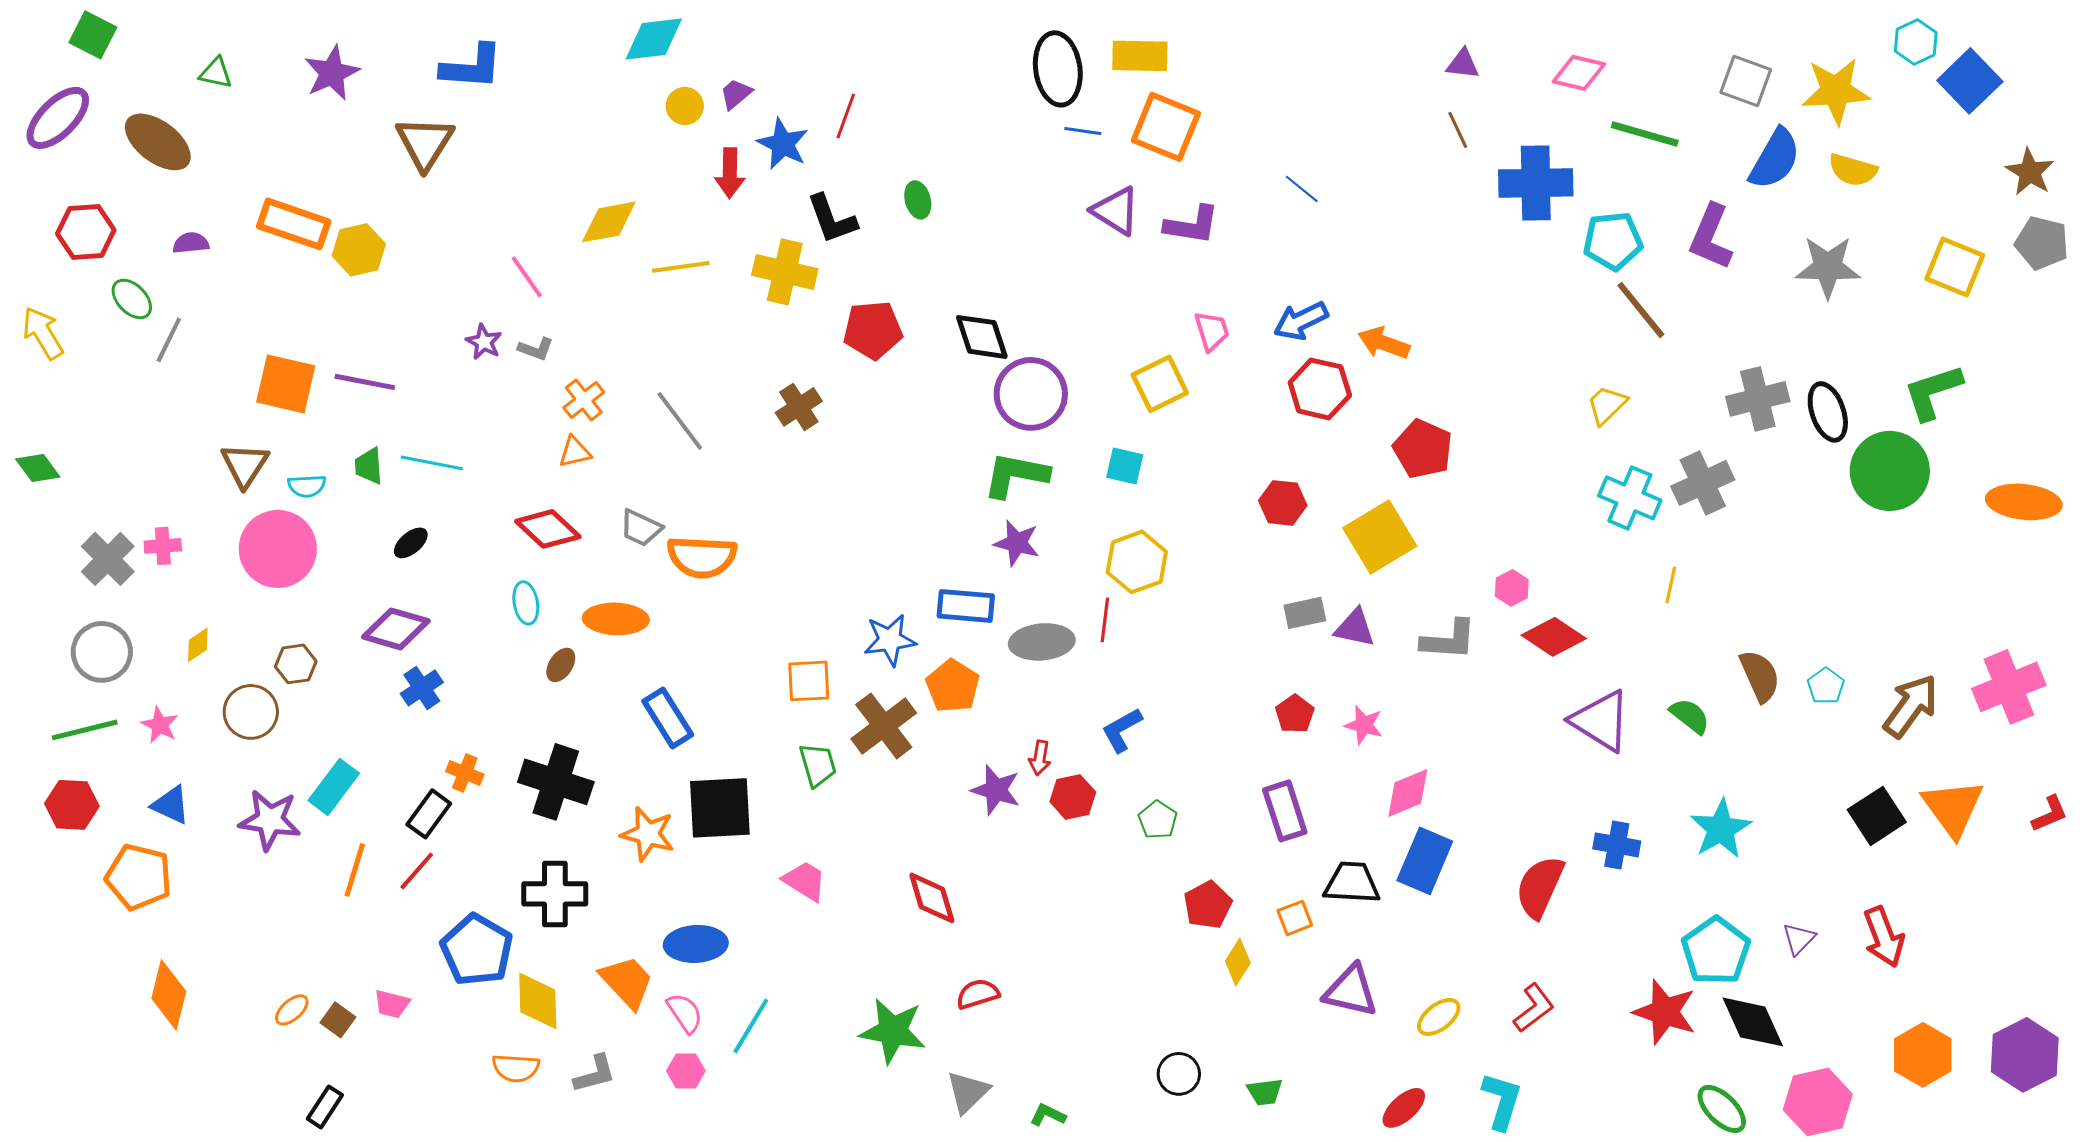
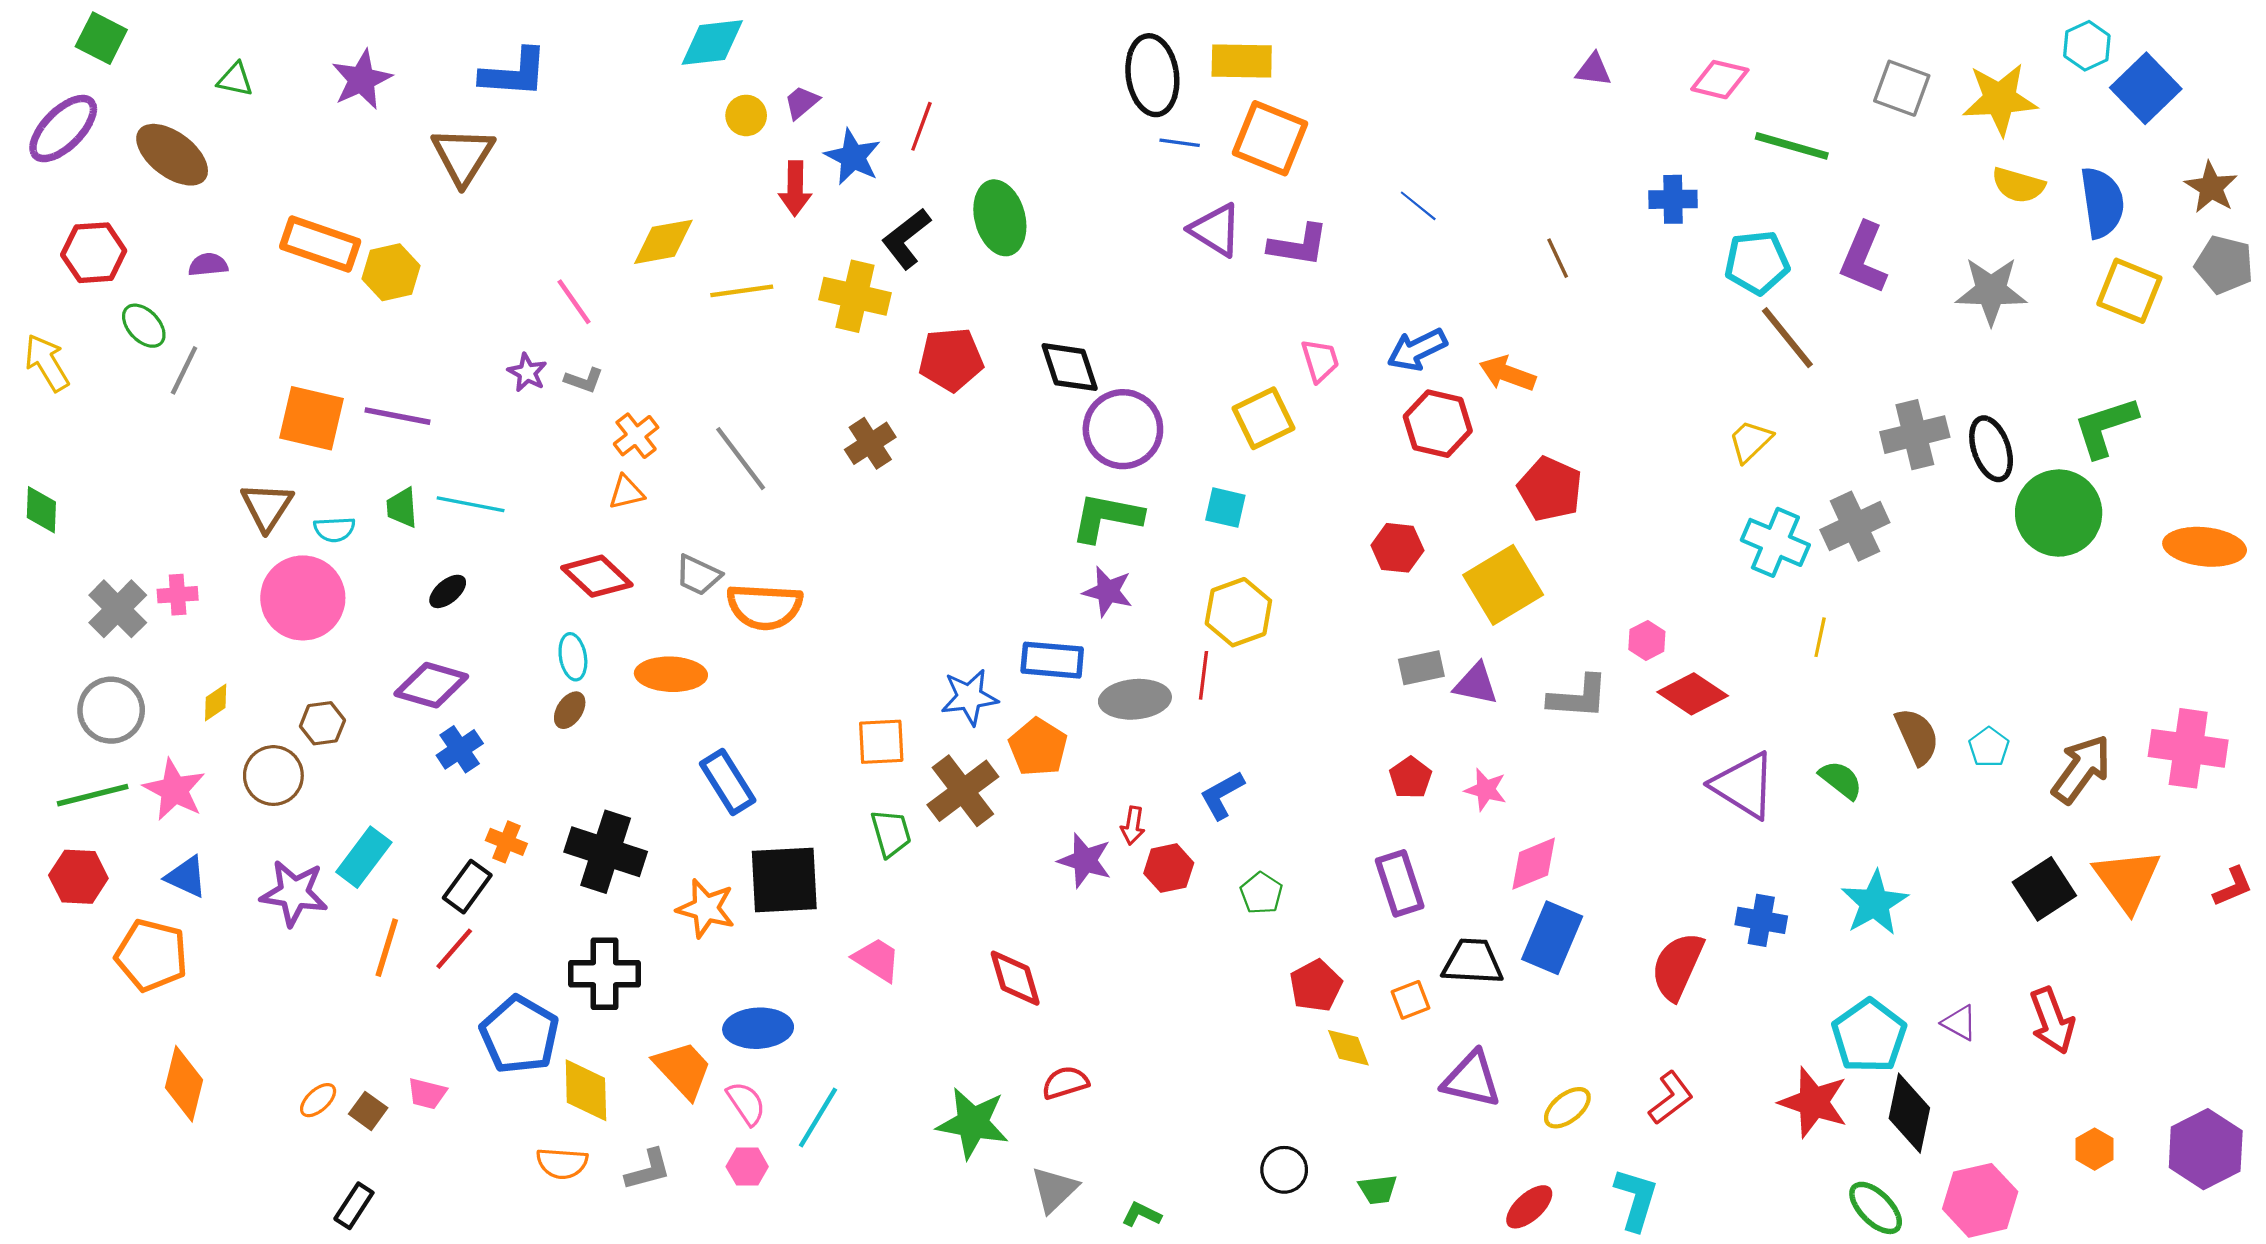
brown line: (1458, 130) -> (1558, 258), moved
blue semicircle: (1775, 159) -> (2102, 203), moved, turned -38
blue cross: (1536, 183) -> (1673, 199), size x0.6
green ellipse: (918, 200) -> (1000, 218), size x1.8
black L-shape: (832, 219) -> (906, 239), turned 72
green diamond: (38, 468) -> (41, 510), turned 39
brown ellipse: (561, 665) -> (570, 710), moved
pink cross: (2009, 687) -> (2188, 748), turned 30
pink star: (160, 725) -> (174, 790), size x1.5
purple triangle: (1799, 939) -> (1959, 1023), turned -45
yellow diamond: (1238, 962) -> (1348, 1048), turned -54
black diamond: (1753, 1022) -> (1909, 1113), turned 36
orange hexagon: (1923, 1055) -> (2095, 1149), size x0.6

